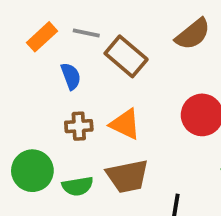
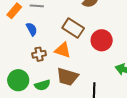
brown rectangle: (126, 56) -> (73, 28), moved
brown trapezoid: (127, 176) -> (67, 77), turned 35

